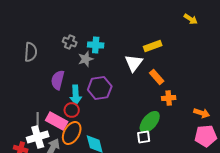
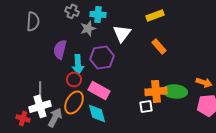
white triangle: (134, 63) -> (122, 33), moved
orange cross: (169, 98) -> (156, 91), moved, size x1.5
pink rectangle: (57, 121) -> (99, 90), moved
green ellipse: (150, 122) -> (175, 91), moved, turned 55

